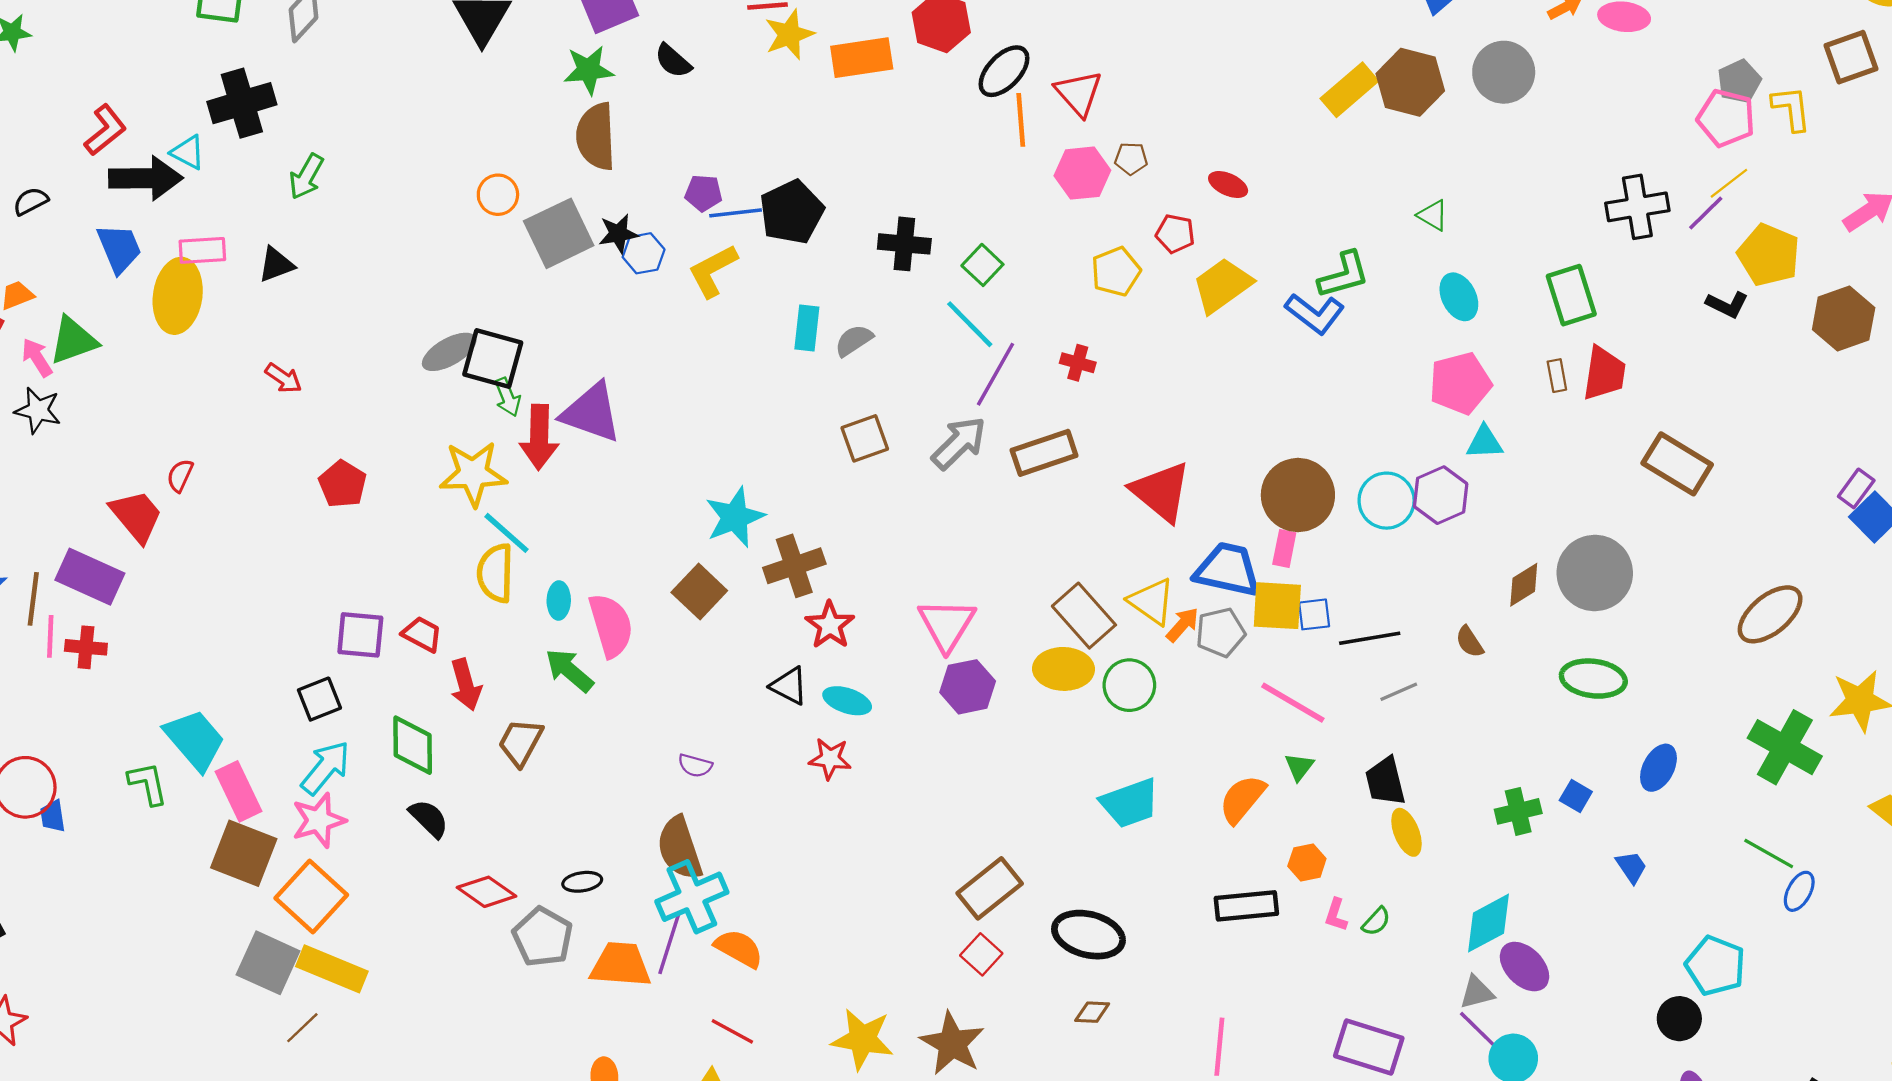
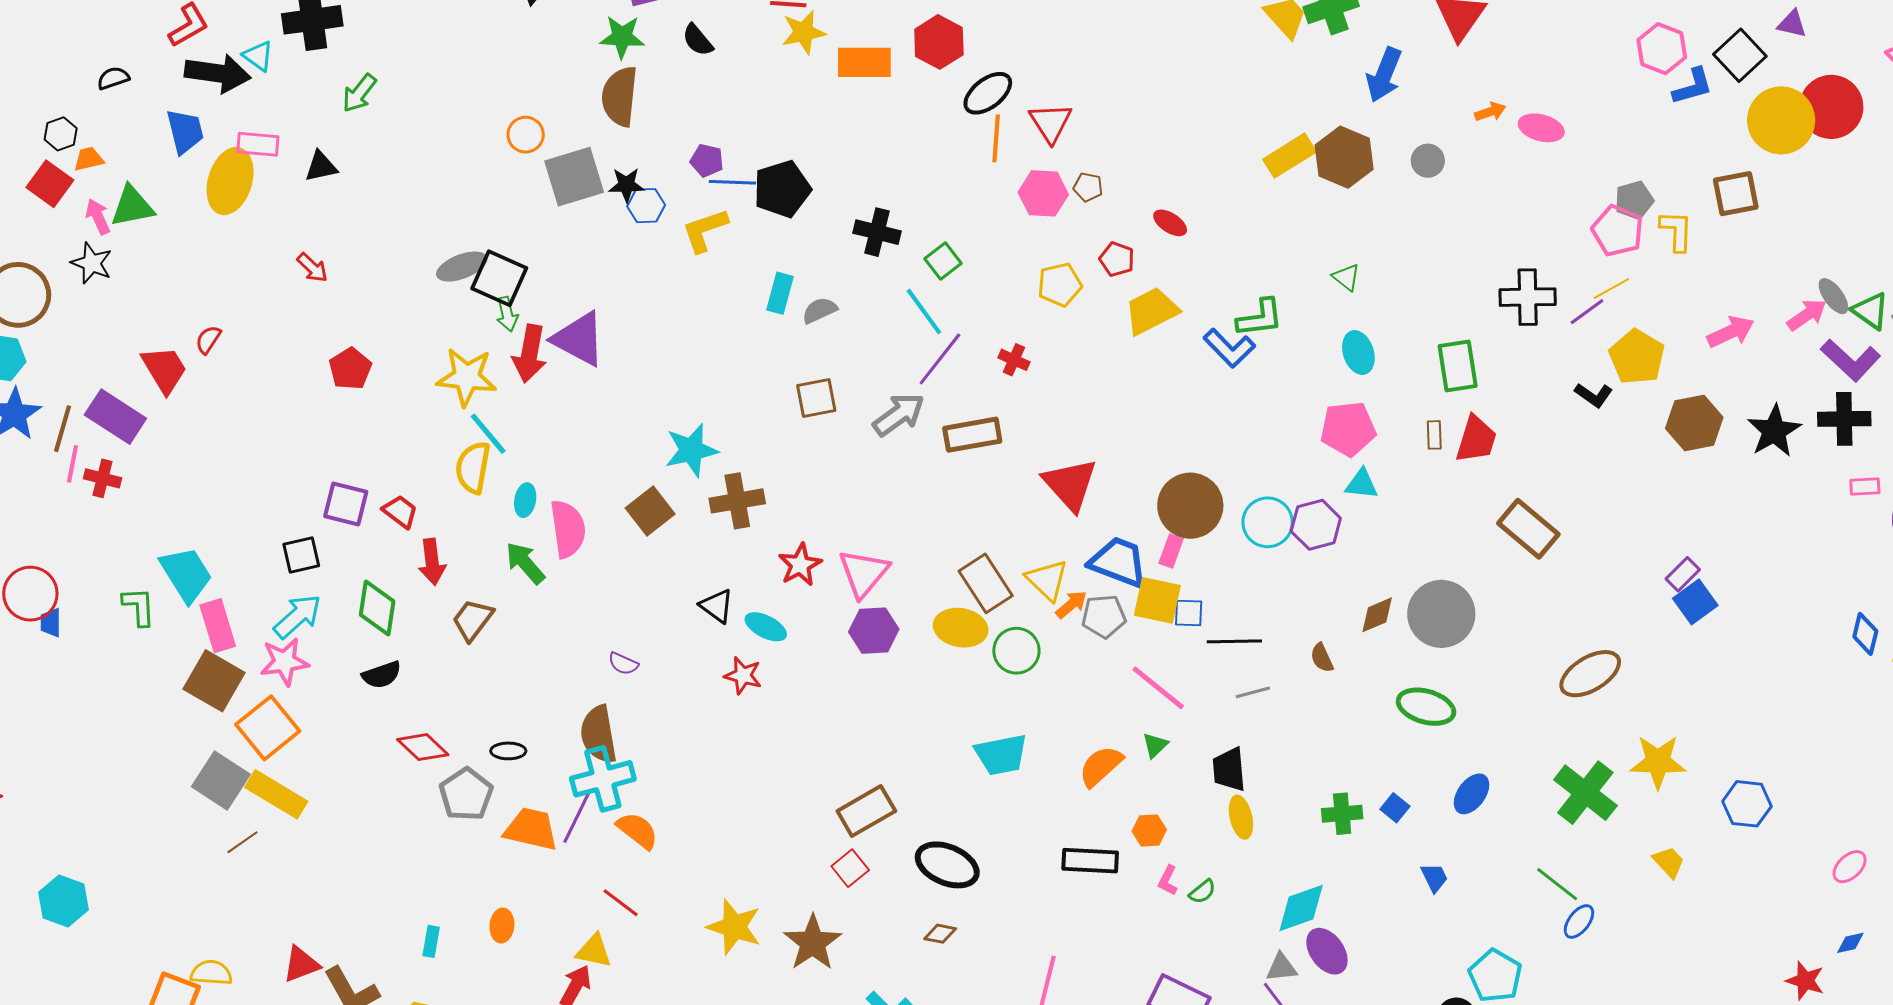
gray circle: (1504, 72) -> (1428, 161), size x0.6
red star: (830, 625) -> (800, 565), moved
black semicircle: (429, 819) -> (382, 675), turned 108

